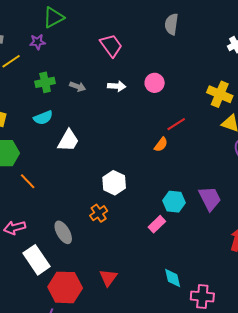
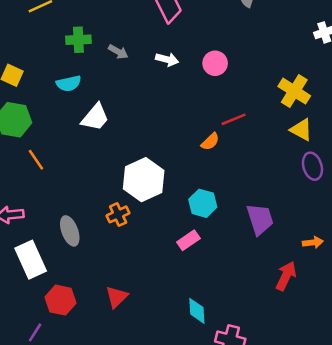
white hexagon: (114, 183) -> (144, 180), size x1.4
cyan hexagon: (174, 202) -> (203, 203), moved
red hexagon: (65, 287) -> (60, 300), size x0.7

